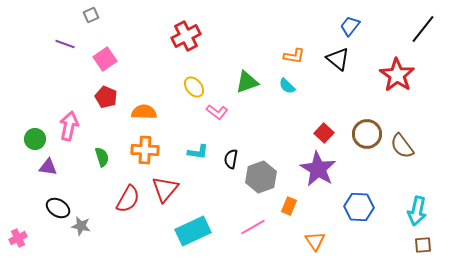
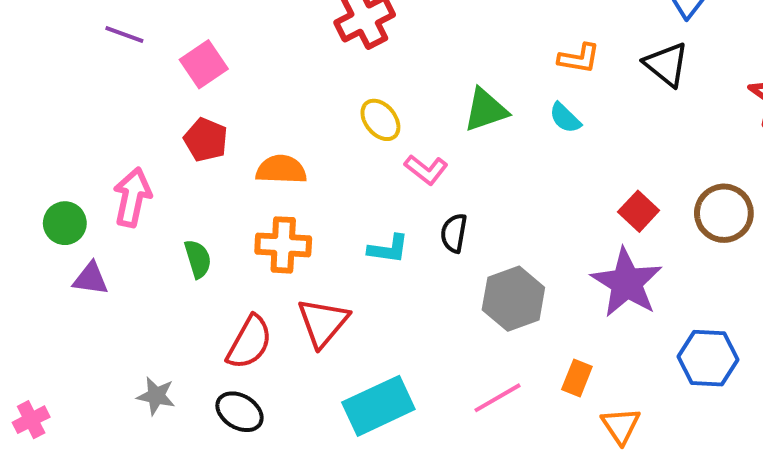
black semicircle: (231, 159) -> (454, 233), moved
orange rectangle: (289, 206) -> (577, 378), moved
black ellipse: (58, 208) -> (239, 412), moved

